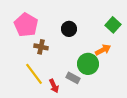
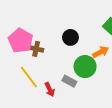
pink pentagon: (26, 25) -> (21, 41), moved
black circle: (69, 29) -> (70, 37), moved

